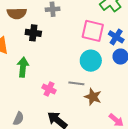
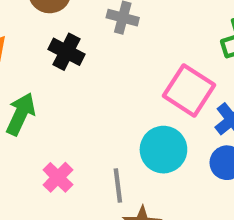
gray line: (76, 83) -> (118, 185), turned 56

